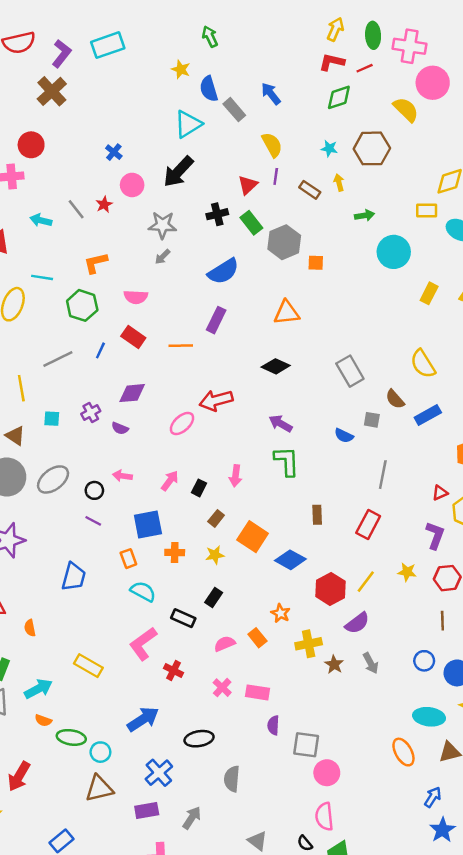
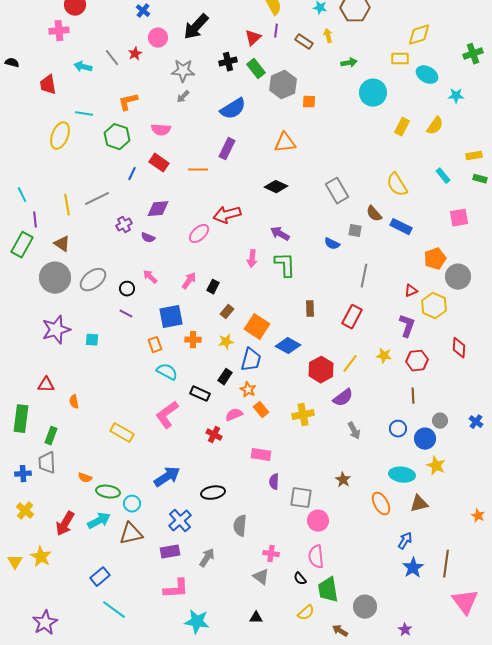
gray line: (58, 359) -> (97, 199), moved
blue rectangle: (428, 415) -> (401, 227), turned 55
cyan square: (52, 419) -> (92, 340), moved
pink arrow: (122, 476) -> (150, 277), turned 35
pink arrow: (236, 476) -> (252, 259), moved
blue trapezoid: (74, 577) -> (251, 360), moved
orange star: (281, 613) -> (248, 390), moved
brown star: (334, 664) -> (343, 480), moved
red cross: (173, 671) -> (214, 435), moved
pink cross: (222, 688) -> (271, 554), moved, turned -35
cyan arrow: (38, 689) -> (99, 521), moved

